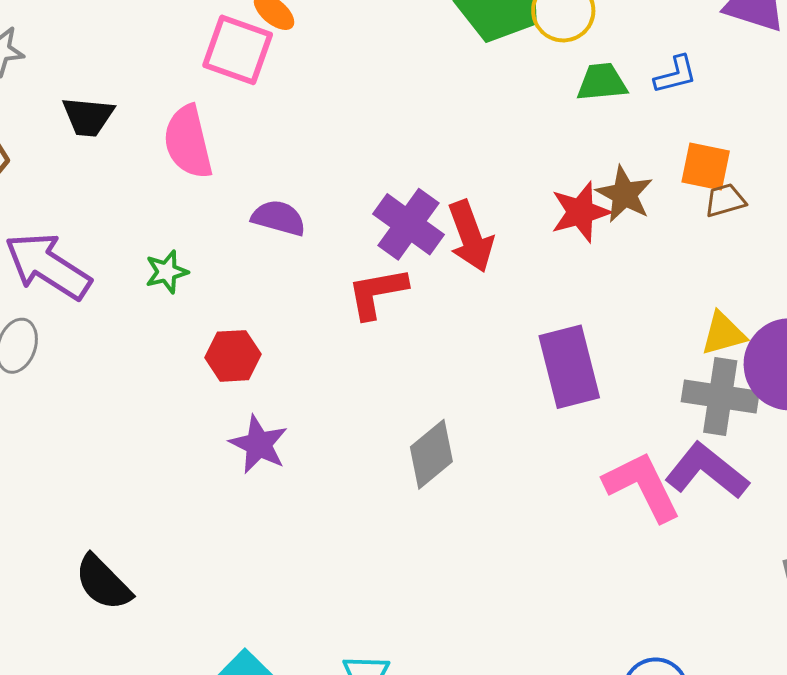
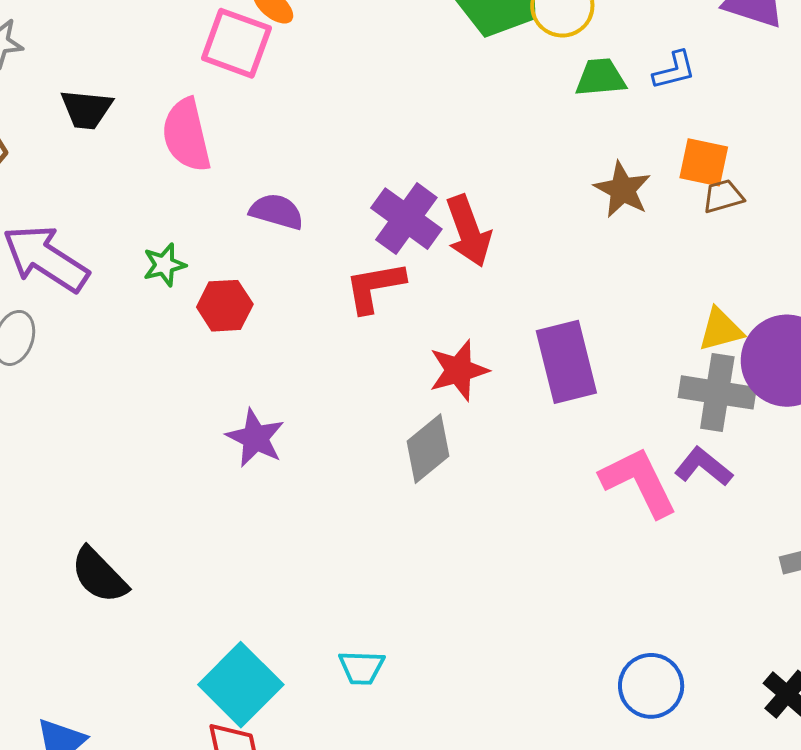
red star: (580, 212) -> (459, 370), moved
red hexagon: (233, 356) -> (225, 306), moved
purple L-shape: (707, 471) -> (703, 467), size x0.7

